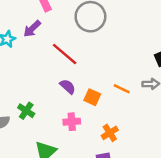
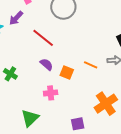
green cross: (26, 111) -> (10, 74), moved
orange cross: (110, 133) -> (106, 104), moved, size x1.6

